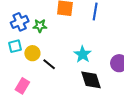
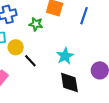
green star: (40, 26) -> (36, 24), moved

